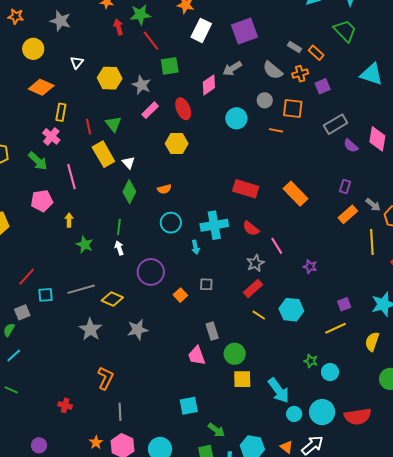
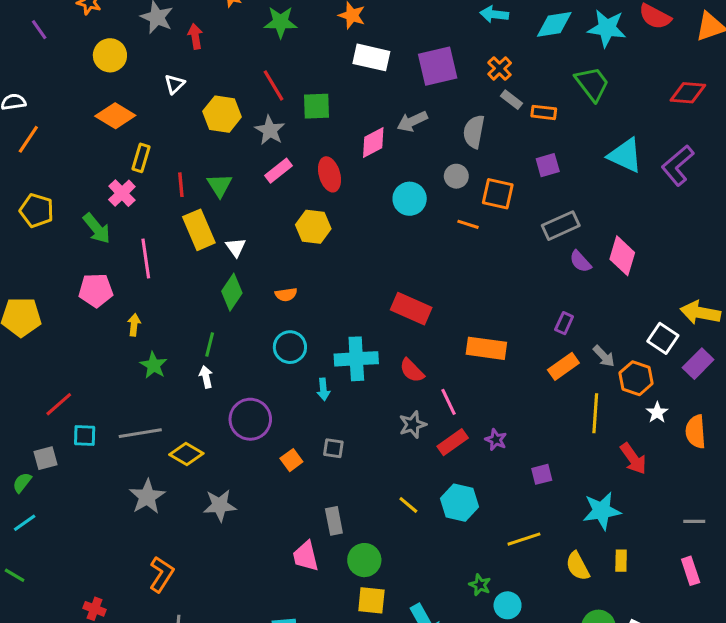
red arrow: (118, 27) -> (195, 36), moved
white rectangle: (201, 30) -> (371, 57), turned 70
red line: (151, 41) -> (273, 85), moved
orange rectangle: (316, 53) -> (544, 112), turned -42
gray semicircle: (273, 70) -> (474, 132), turned 55
orange cross: (300, 74) -> (500, 69), moved, turned -35
orange rectangle: (295, 194) -> (486, 348), moved, turned -45
red rectangle: (253, 289) -> (453, 442), moved
purple square: (344, 304) -> (542, 474), moved
yellow semicircle: (372, 342) -> (578, 566), turned -54

